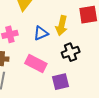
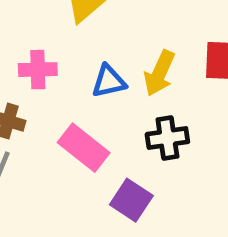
purple square: (61, 82) -> (131, 200), turned 36

